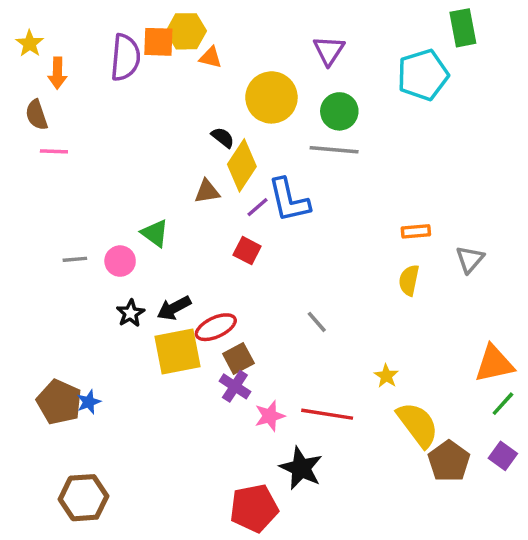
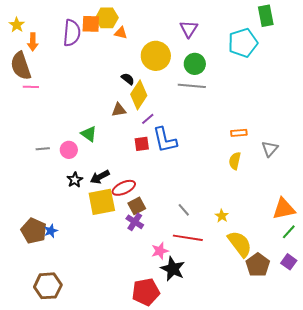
brown semicircle: (37, 115) -> (21, 66), size x1.6
blue L-shape: (289, 200) -> (165, 140), moved
red square: (247, 251) -> (142, 144), turned -35
gray line: (317, 322) -> (184, 210), moved
pink star: (270, 416) -> (160, 251), moved

